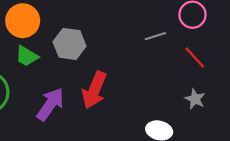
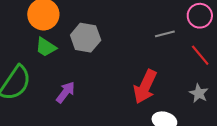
red arrow: (94, 90) -> (145, 87), moved
purple arrow: (50, 104) -> (65, 92), size x0.7

